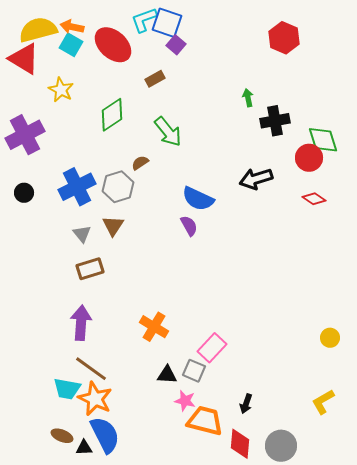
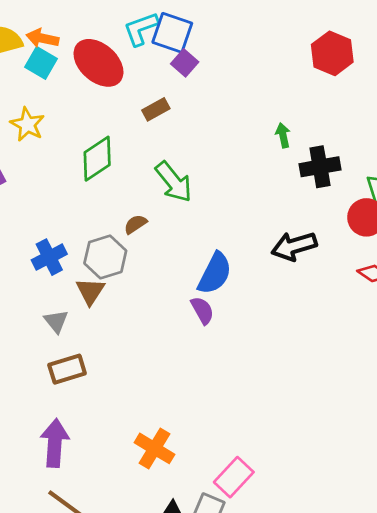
blue cross: (77, 187) -> (49, 257), size x0.7
blue semicircle: (198, 199) -> (215, 273), turned -88
brown triangle: (113, 226) -> (90, 291), moved

